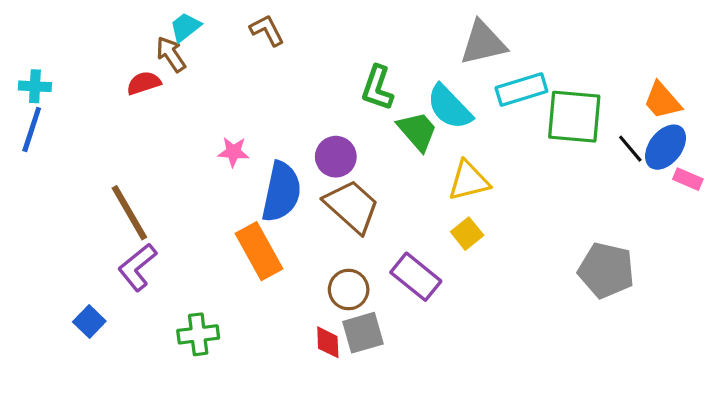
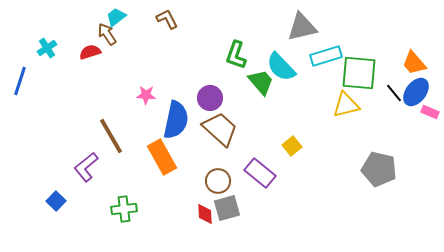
cyan cross: (35, 86) -> (47, 48), moved, turned -36
yellow triangle: (469, 181) -> (346, 105), moved
brown line: (129, 213) -> (111, 136), moved

